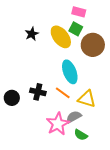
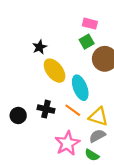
green square: (76, 29) -> (87, 42), turned 32
yellow ellipse: (61, 37) -> (55, 71), moved
gray semicircle: (74, 117) -> (97, 136), moved

